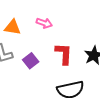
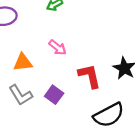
pink arrow: (44, 23) -> (58, 47), turned 35

